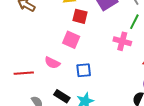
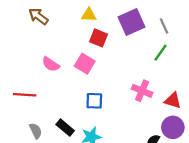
pink cross: (122, 41) -> (142, 91), moved
pink semicircle: (52, 63) -> (51, 64), moved

